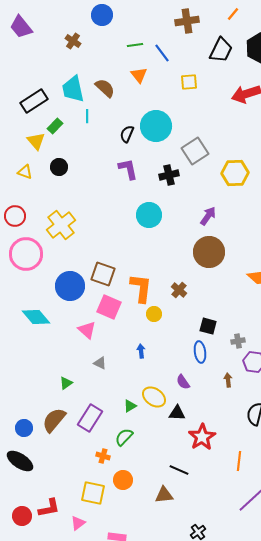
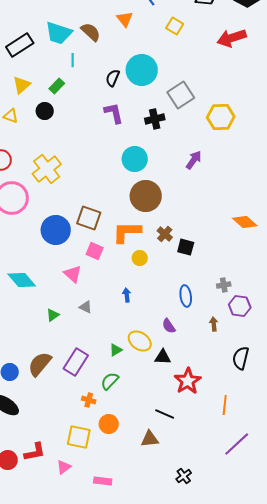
yellow square: (189, 82) -> (175, 26), turned 36
cyan trapezoid: (73, 89) -> (59, 33), turned -60
green rectangle: (55, 126) -> (57, 86), moved
yellow triangle: (36, 141) -> (22, 85), turned 30
brown circle: (209, 252) -> (146, 196), moved
orange L-shape: (141, 288) -> (127, 232), turned -96
pink square: (109, 307) -> (95, 251), size x0.7
cyan diamond: (36, 317) -> (22, 280), moved
black square: (208, 326) -> (186, 247), moved
green triangle: (66, 383) -> (53, 315), moved

